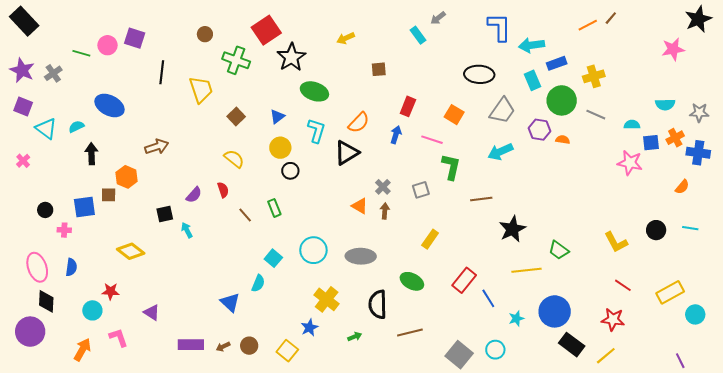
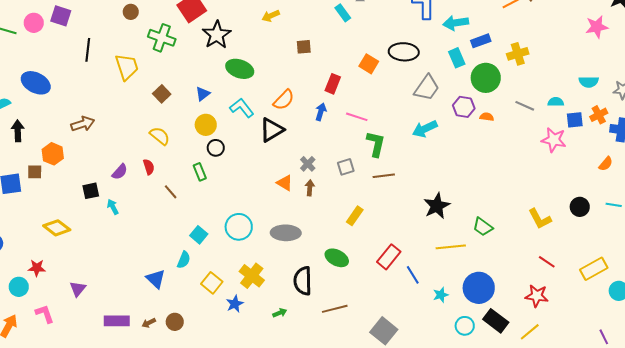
orange square: (454, 115) -> (369, 64), moved
gray line: (596, 115) -> (525, 106), moved
cyan L-shape: (316, 131) -> (242, 108), turned -55
brown line: (481, 199) -> (384, 176), moved
green rectangle: (274, 208) -> (200, 172), moved
purple triangle: (152, 312) -> (78, 289), turned 36
cyan circle: (495, 350) -> (465, 326), moved
yellow square: (287, 351) -> (212, 283), moved

